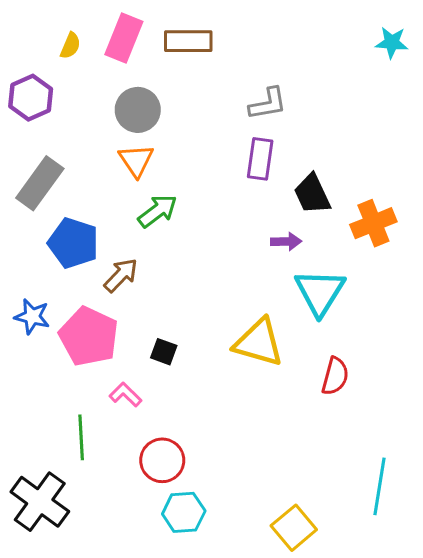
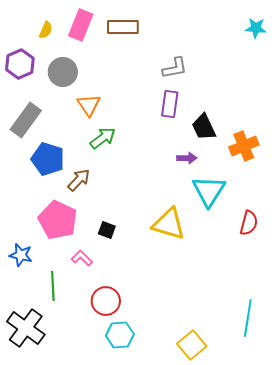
gray circle: (138, 110) -> (63, 72), moved
blue star: (32, 316) -> (21, 255), moved
red semicircle: (335, 376) -> (249, 223), moved

